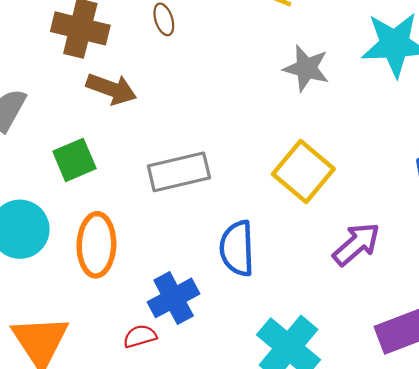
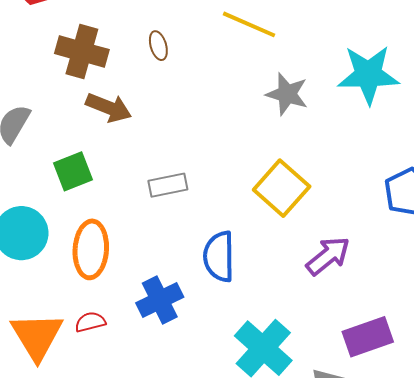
gray rectangle: (179, 172) -> (168, 185), size x0.7
red semicircle: (140, 336) -> (90, 322), moved

